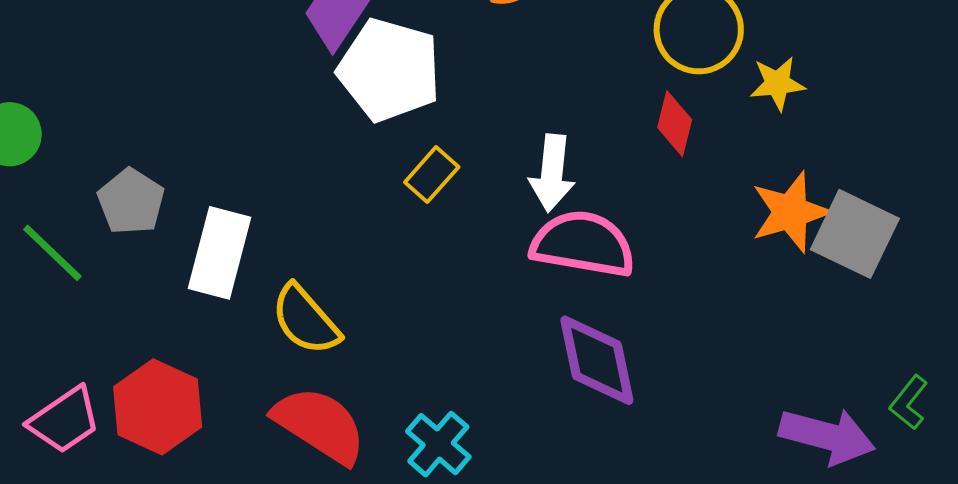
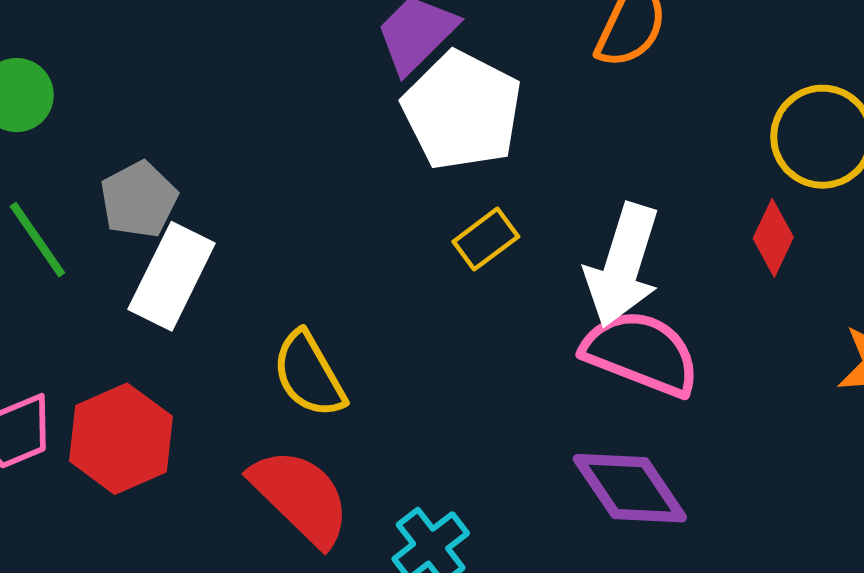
white arrow: (552, 173) -> (623, 265), size x1.4
white rectangle: (220, 253) -> (172, 276), moved
purple diamond: (597, 360) -> (630, 488), turned -34

